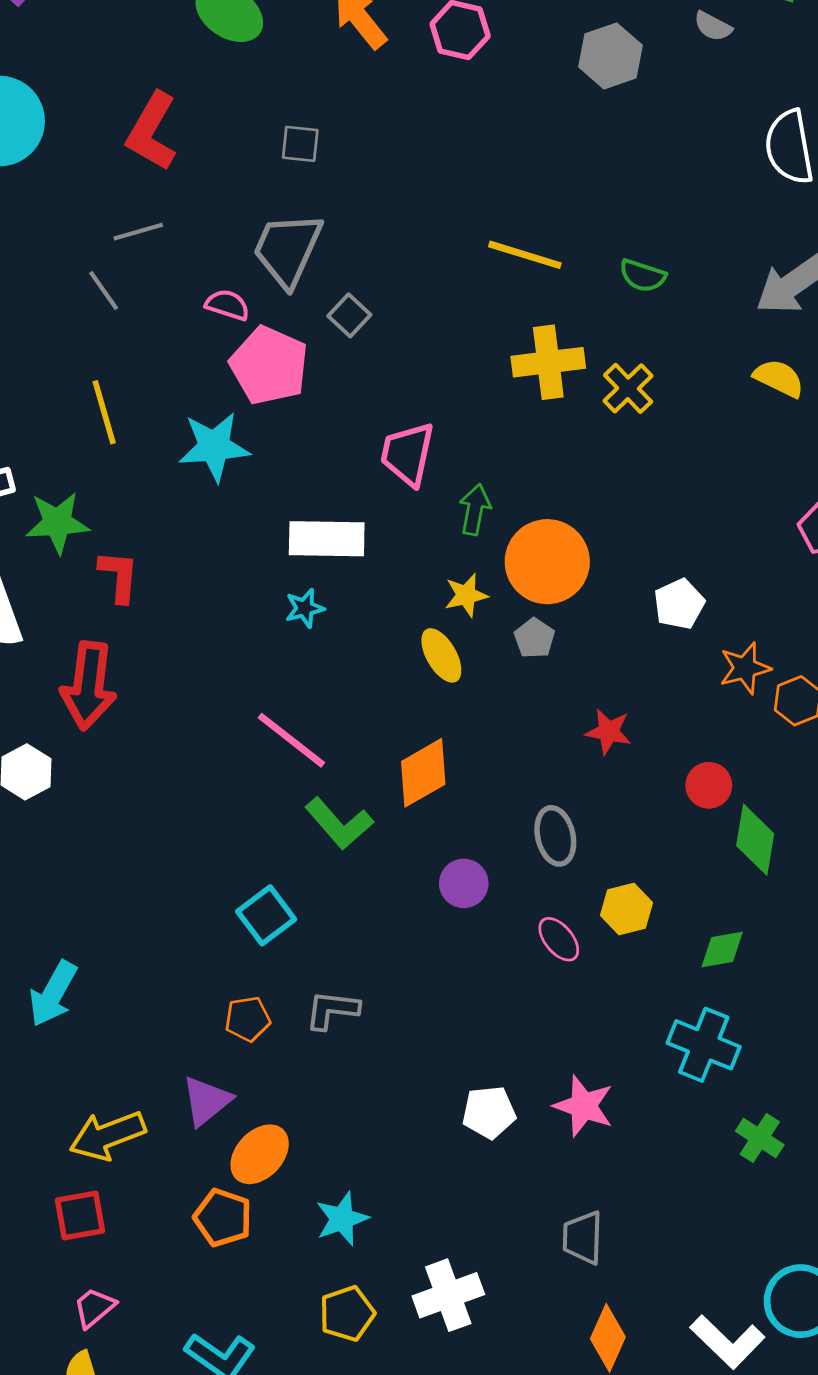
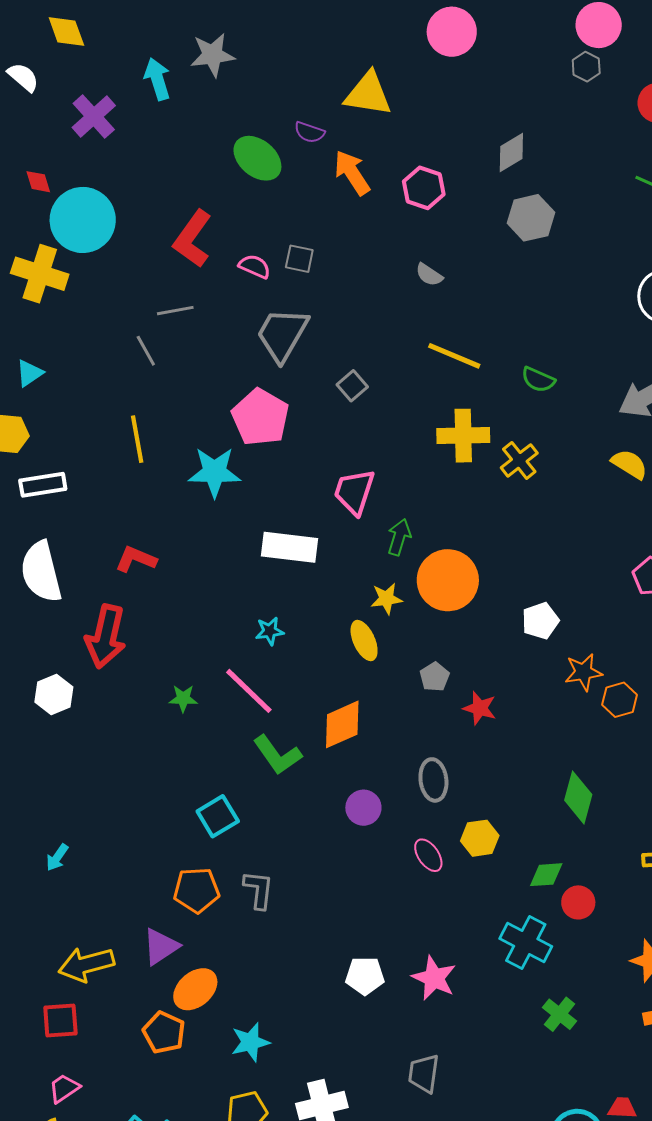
gray semicircle: (713, 26) -> (429, 275), moved
pink semicircle: (227, 305) -> (255, 266), moved
gray square: (349, 315) -> (352, 386), moved
green star: (57, 523) -> (183, 698), moved, size x0.6
red L-shape: (119, 576) -> (136, 559), turned -78
cyan star: (305, 608) -> (270, 631), moved
gray pentagon: (534, 638) -> (434, 677), moved
red circle: (709, 785) -> (578, 902), moved
cyan arrow: (53, 994) -> (57, 857), size x0.6
gray L-shape: (332, 1010) -> (259, 890), turned 84
orange pentagon: (248, 1019) -> (197, 890), size x1.4

